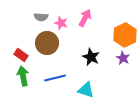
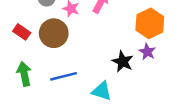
red rectangle: (21, 55) -> (22, 32), moved
black star: (91, 57) -> (123, 62), moved

